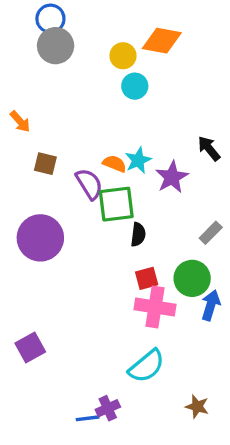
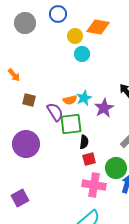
blue circle: (50, 19) -> (58, 14), moved
gray circle: (56, 46) -> (25, 23), moved
orange semicircle: (115, 164) -> (70, 100), turned 144
red square: (147, 278) -> (89, 159), moved
purple square: (30, 347) -> (20, 198), moved

